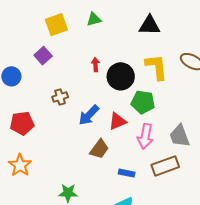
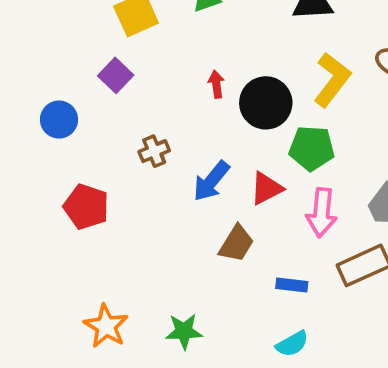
yellow L-shape: (156, 67) -> (332, 80), turned 48
red pentagon: (22, 123) -> (86, 207), turned 30
orange star: (20, 165) -> (106, 326), moved

